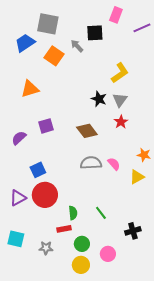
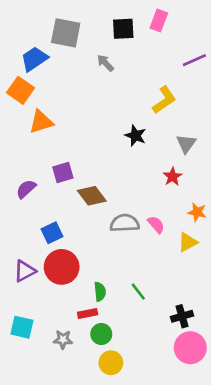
purple line: (142, 28) -> (194, 60), moved
black square: (95, 33) -> (123, 29), moved
orange square: (54, 56) -> (21, 90), moved
gray triangle: (120, 100) -> (186, 144), moved
red star: (121, 122) -> (172, 177), moved
brown diamond: (87, 131) -> (92, 196), moved
green circle: (82, 244) -> (101, 334), moved
pink circle: (108, 254) -> (190, 348), moved, size x1.5

